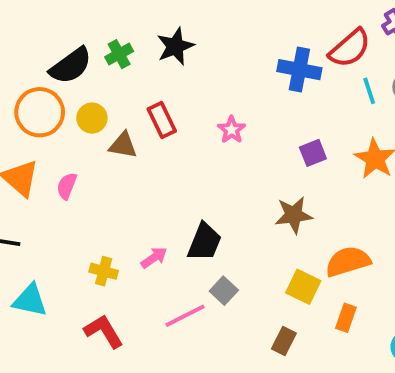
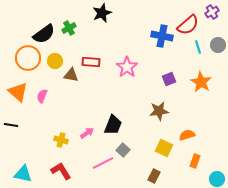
black star: (175, 46) -> (102, 13), moved
red rectangle: (162, 120) -> (91, 62), turned -60
pink star: (232, 130) -> (127, 67), size x1.5
orange semicircle: (348, 262) -> (187, 135), size x0.7
cyan triangle: (30, 300) -> (23, 174), moved
orange rectangle: (346, 318) -> (195, 161), moved

